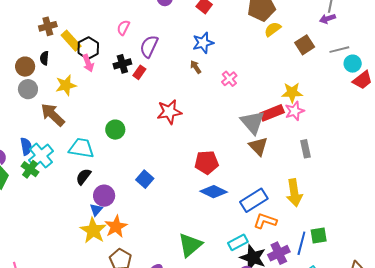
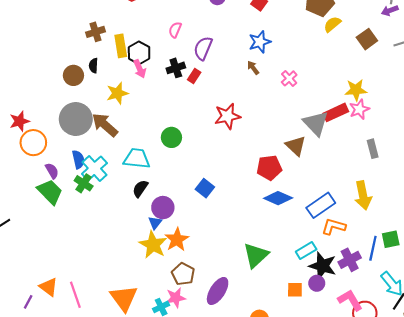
yellow rectangle: (71, 41) -> (121, 46), turned 35
gray circle: (28, 89) -> (76, 119), moved, size x1.6
brown triangle: (258, 146) -> (296, 146), moved

